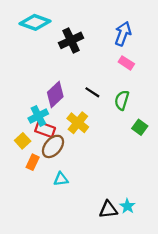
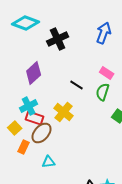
pink rectangle: (126, 63) -> (107, 73), moved
purple diamond: (55, 95) -> (34, 73), moved

